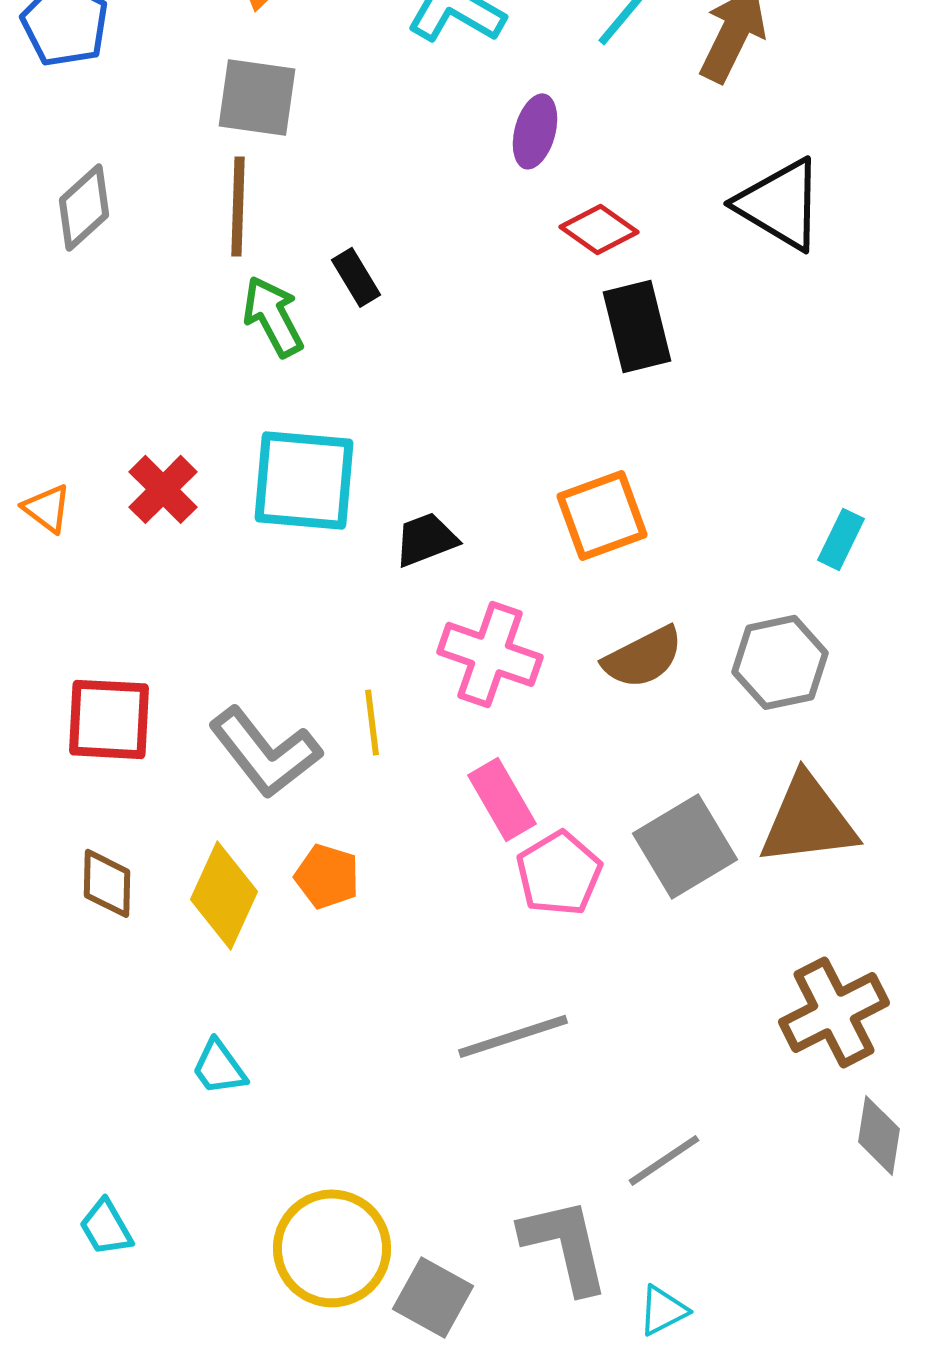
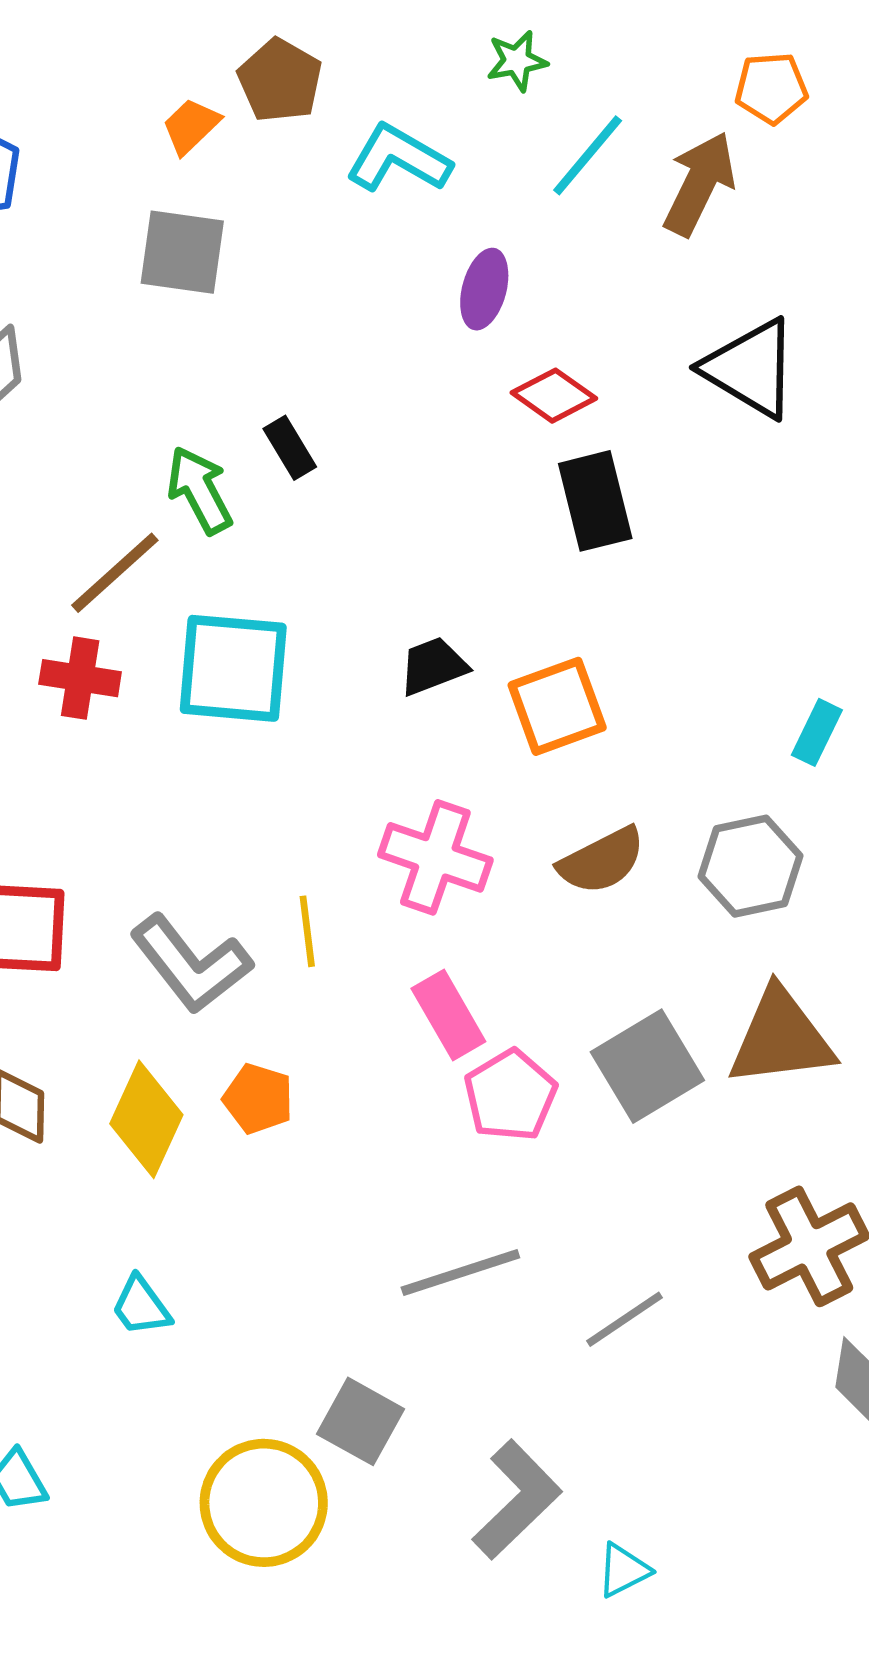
brown line: (238, 206) -> (115, 573), moved, turned 46
red cross: (163, 489) -> (80, 678), turned -36
black trapezoid: (426, 539) -> (433, 666), moved
gray line: (664, 1160) -> (624, 1319), moved
gray L-shape: (565, 1245) -> (517, 1500), turned 59
gray square: (433, 1297) -> (360, 1421), moved

